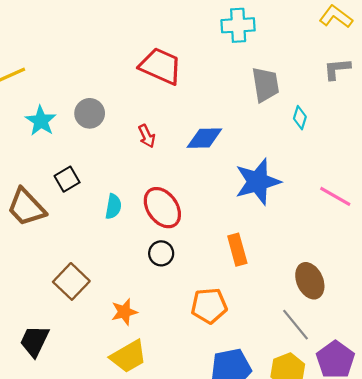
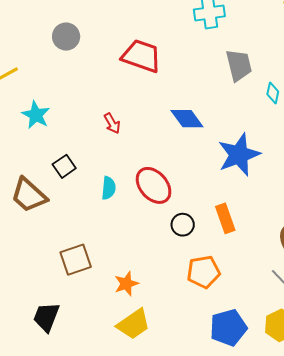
gray circle: (90, 113) -> (66, 37), moved
red arrow: (147, 136) -> (112, 123), moved
blue diamond: (204, 138) -> (187, 119), turned 60
black circle: (161, 253) -> (183, 225), moved
brown square: (71, 281) -> (76, 260), turned 32

